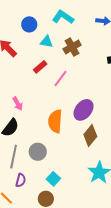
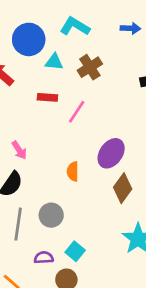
blue circle: (29, 24) -> (29, 39), size x1.5
red rectangle: (40, 67) -> (47, 97), turned 48
orange semicircle: (55, 121) -> (73, 171), size x0.6
purple semicircle: (21, 180) -> (44, 258), moved, turned -104

